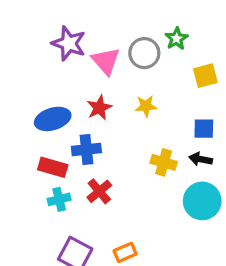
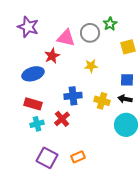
purple star: (69, 43) -> (28, 27), moved
pink triangle: (106, 61) -> (66, 38), turned -36
red star: (99, 108) -> (52, 56), moved
blue cross: (86, 150) -> (73, 96), moved

